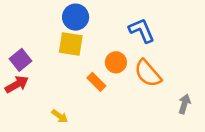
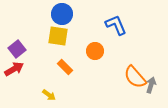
orange semicircle: (148, 73) -> (135, 77), moved
orange rectangle: (96, 82) -> (65, 67), moved

